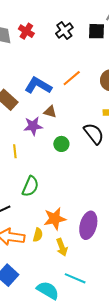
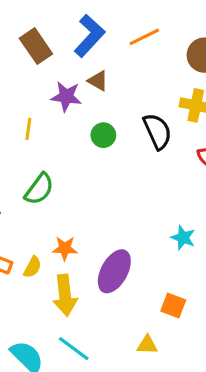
blue L-shape: (38, 85) -> (89, 36), turned 88
orange star: (55, 219) -> (65, 248), size x0.7
yellow arrow: (62, 247) -> (65, 295), size x1.4

